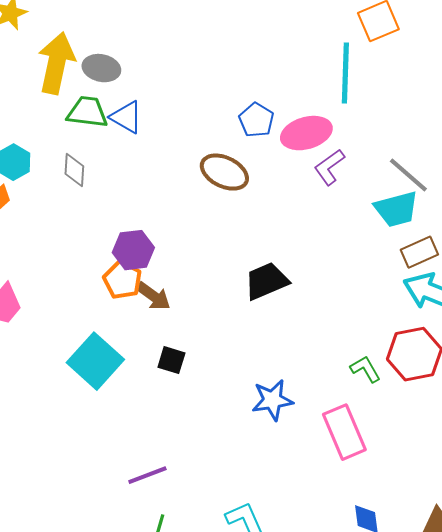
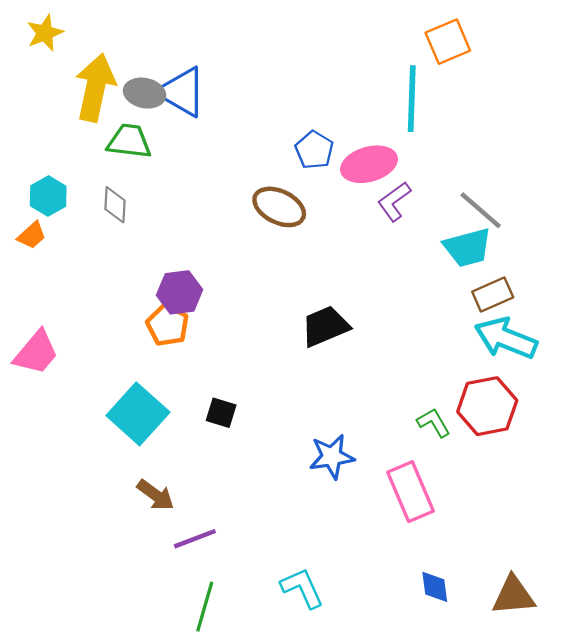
blue triangle: (126, 117) -> (182, 92), moved, size x1.4
brown arrow: (153, 296) -> (155, 495), moved

